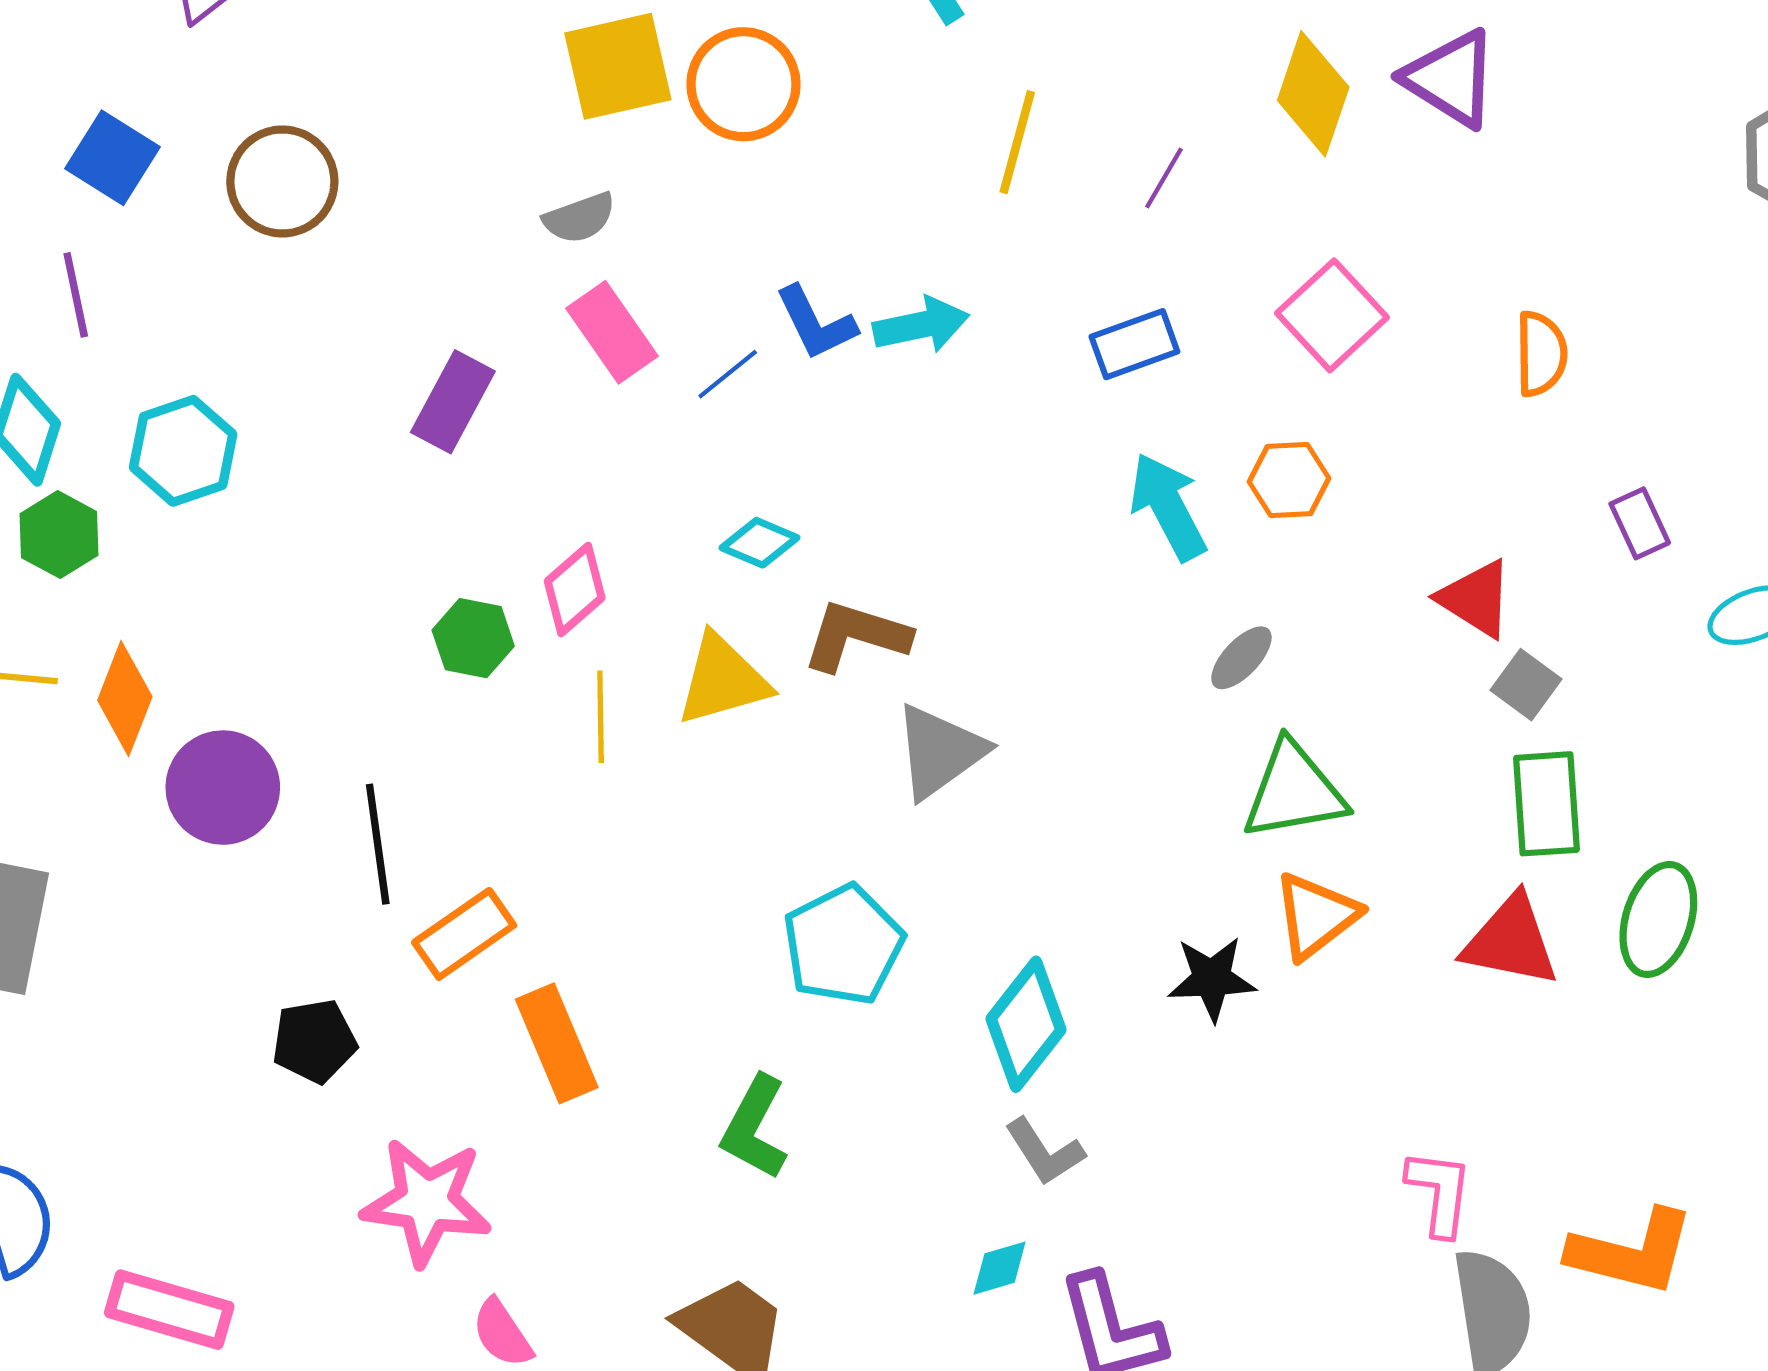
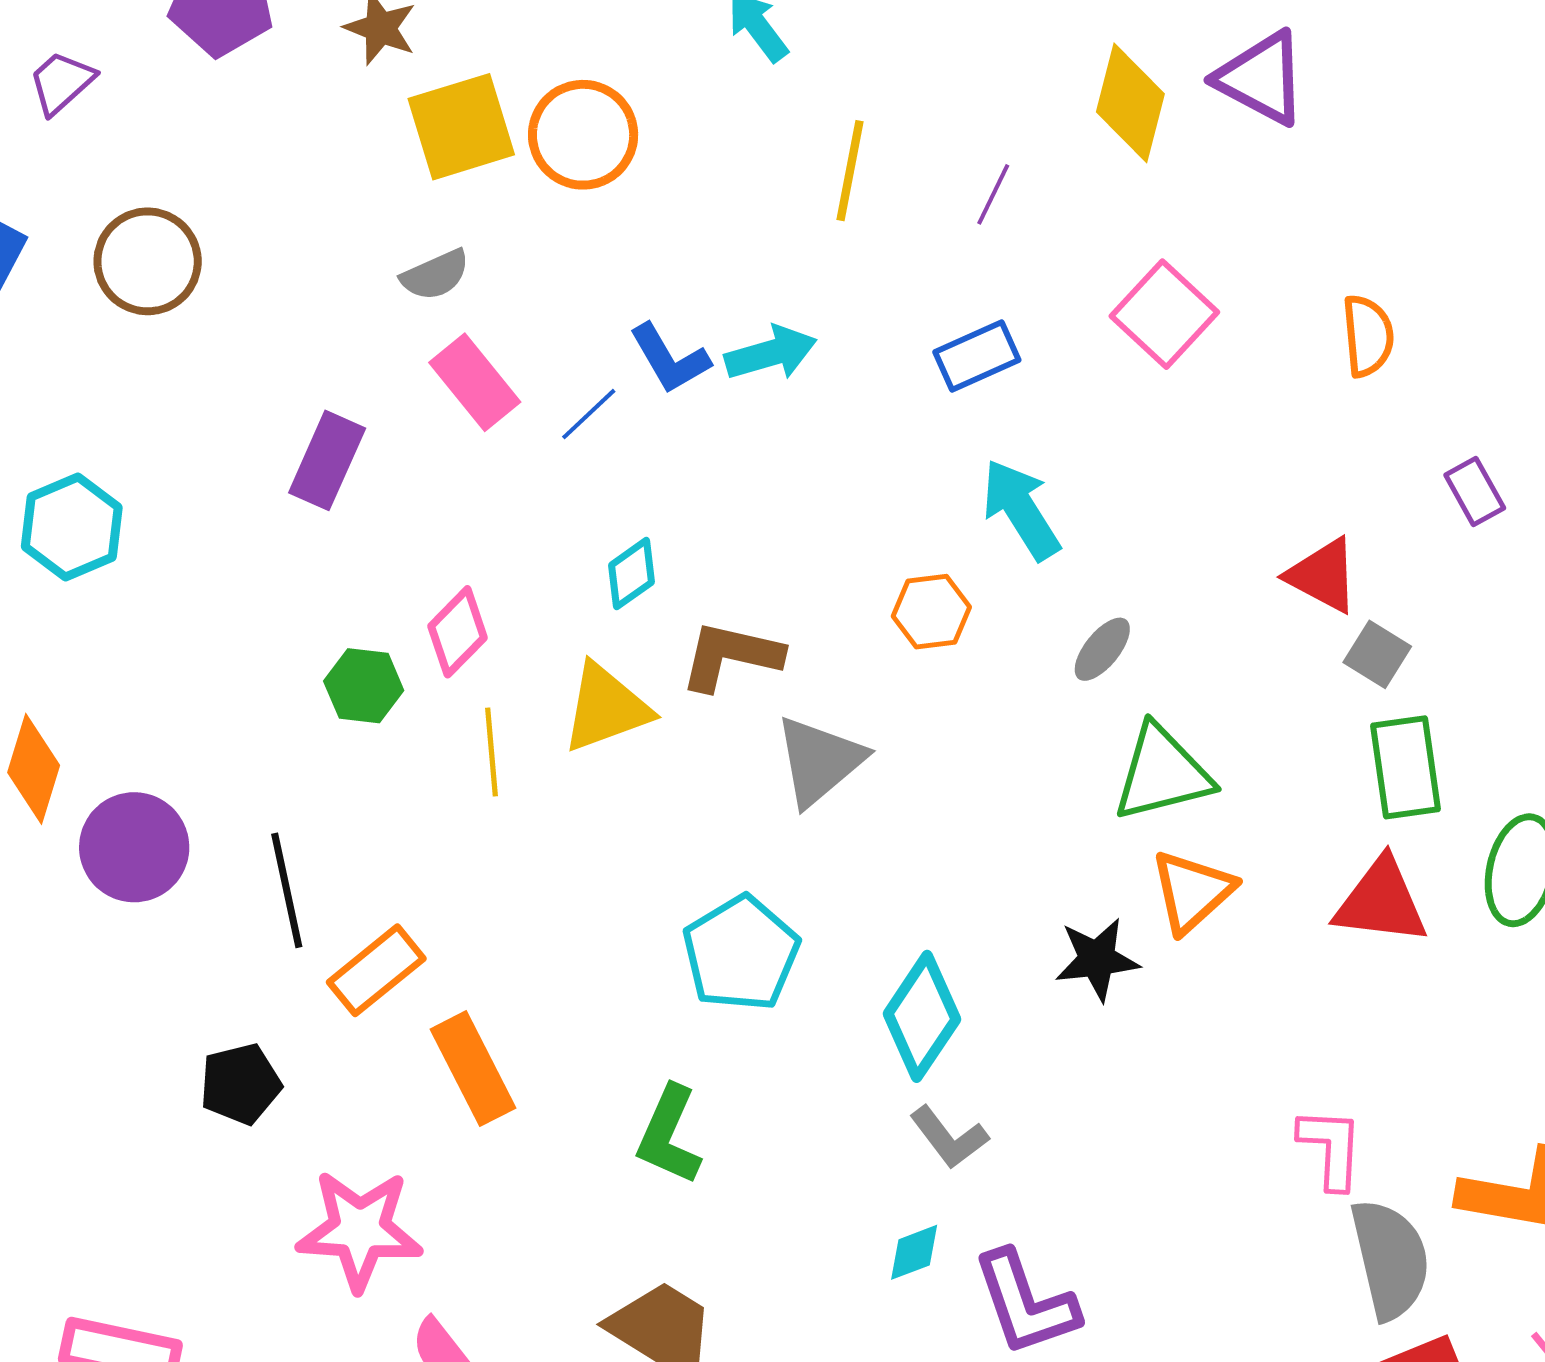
orange hexagon: (1289, 480) -> (931, 612), moved
cyan diamond: (760, 543) -> (632, 574), turned -54

